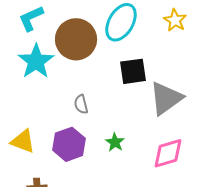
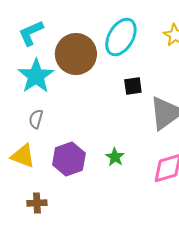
black square: (133, 71) -> (133, 86), size x0.7
gray semicircle: (81, 104) -> (36, 119), moved, turned 30

